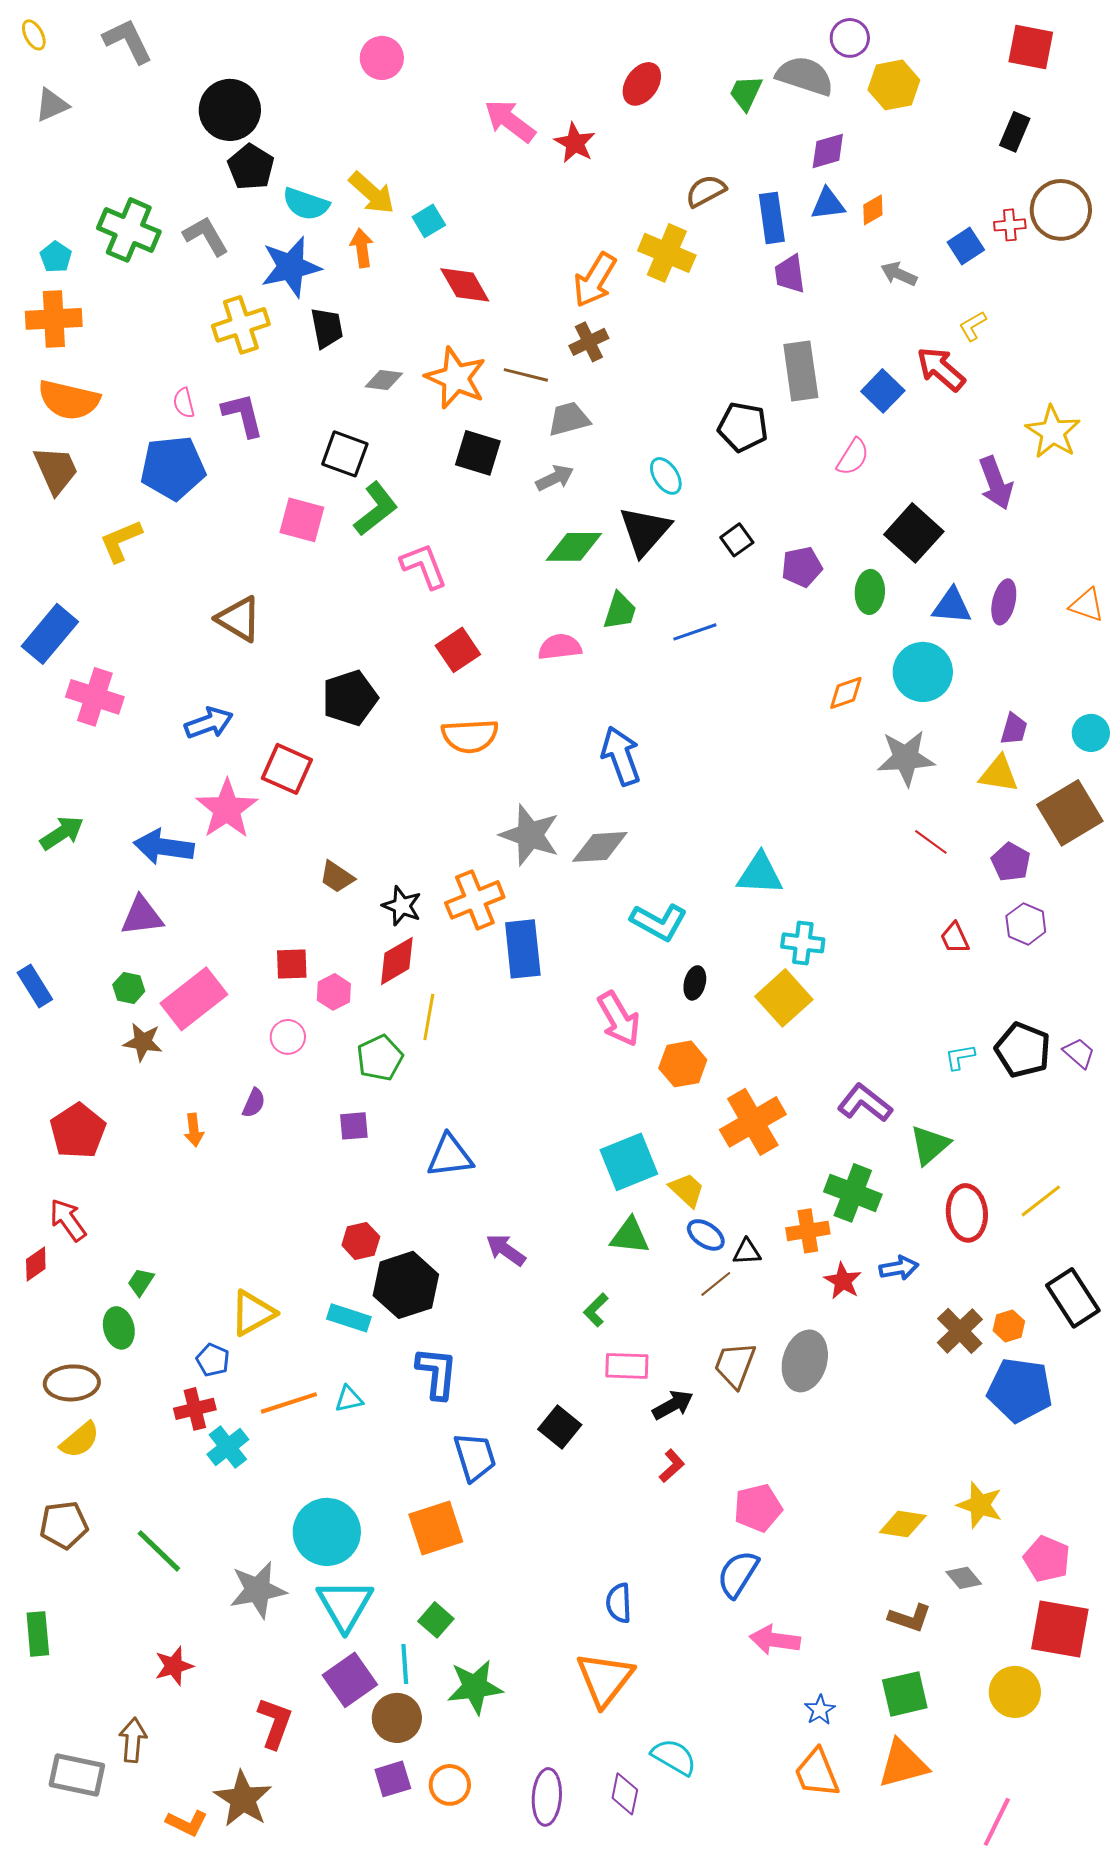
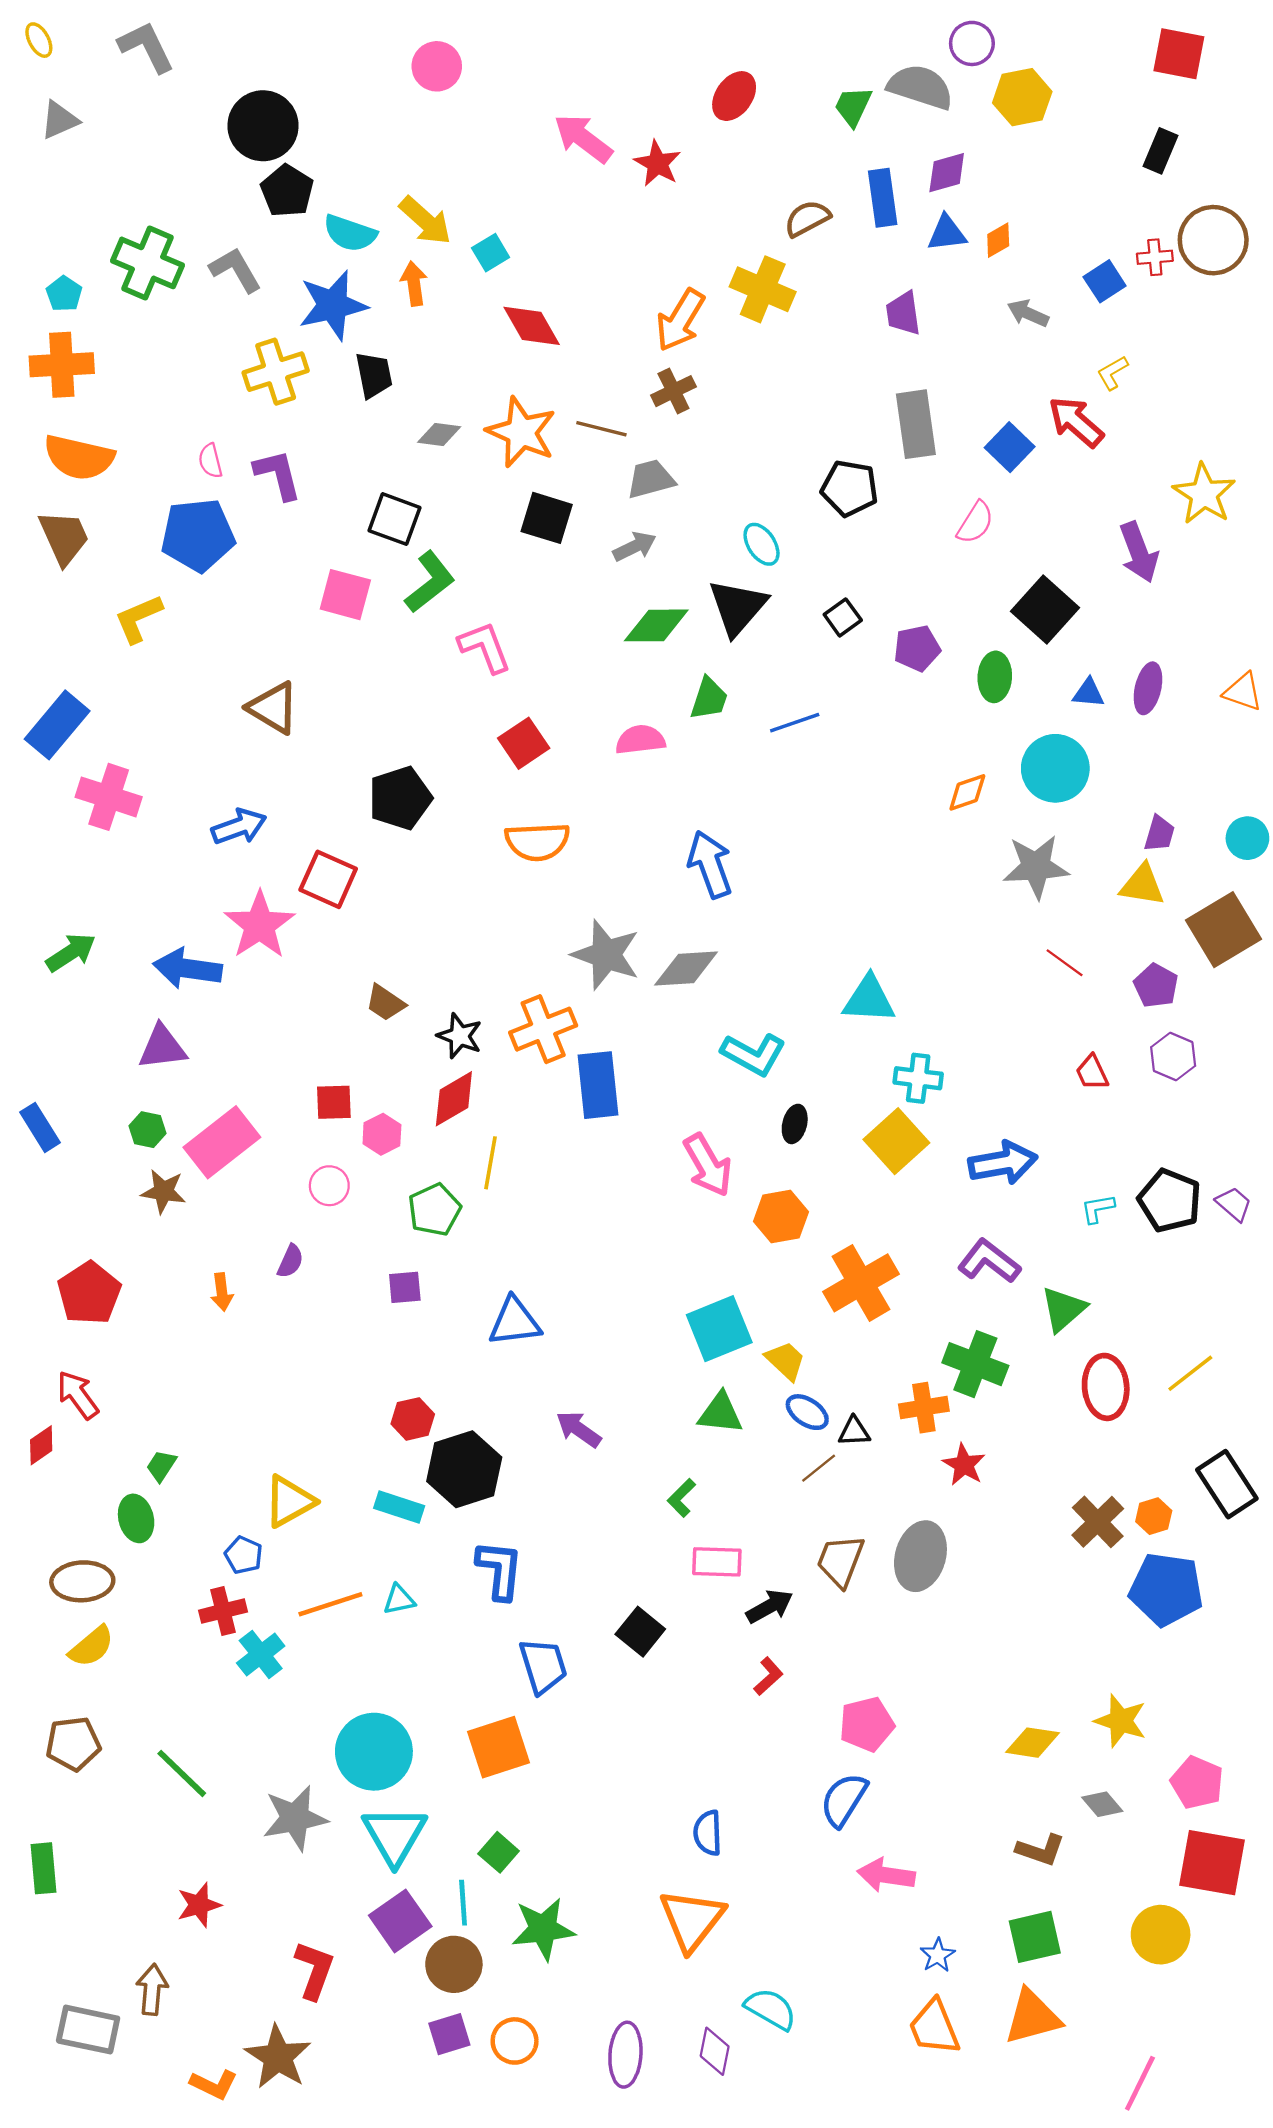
blue rectangle: (772, 218) -> (883, 198), moved
blue triangle: (952, 606) -> (1089, 693), size x0.7
blue arrow: (899, 1268) -> (1003, 1163), moved, size x1.5

